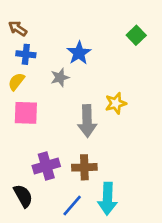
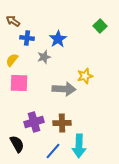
blue cross: (26, 54) -> (27, 38), moved
gray arrow: (87, 121) -> (64, 89), turned -85

